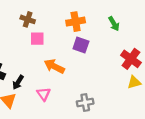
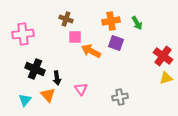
green arrow: (114, 24) -> (137, 23), moved
orange arrow: (54, 66) -> (91, 51), moved
black arrow: (18, 82) -> (57, 78), turned -40

